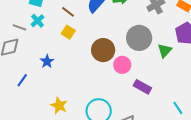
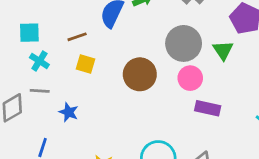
brown line: (68, 12) -> (77, 37), turned -40
gray line: (19, 27) -> (40, 91), moved
pink circle: (122, 65) -> (190, 78), moved

